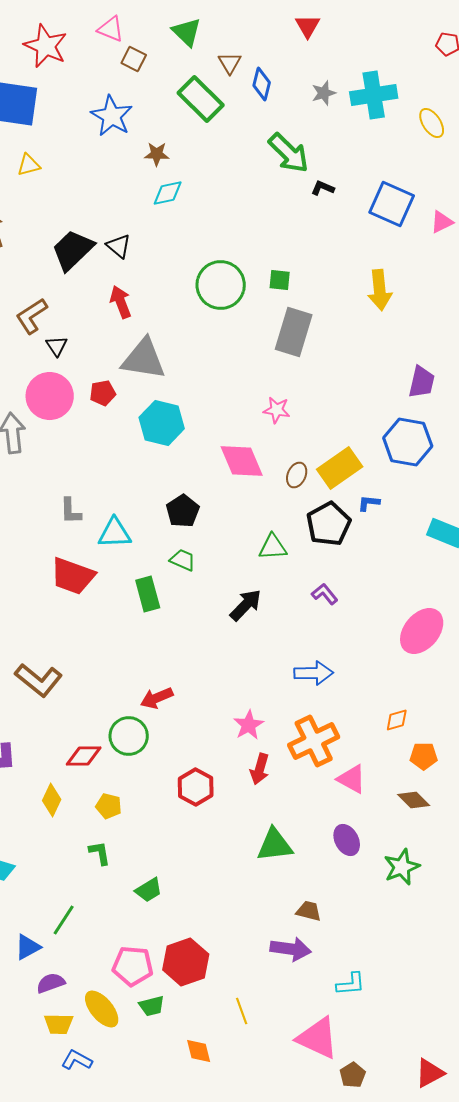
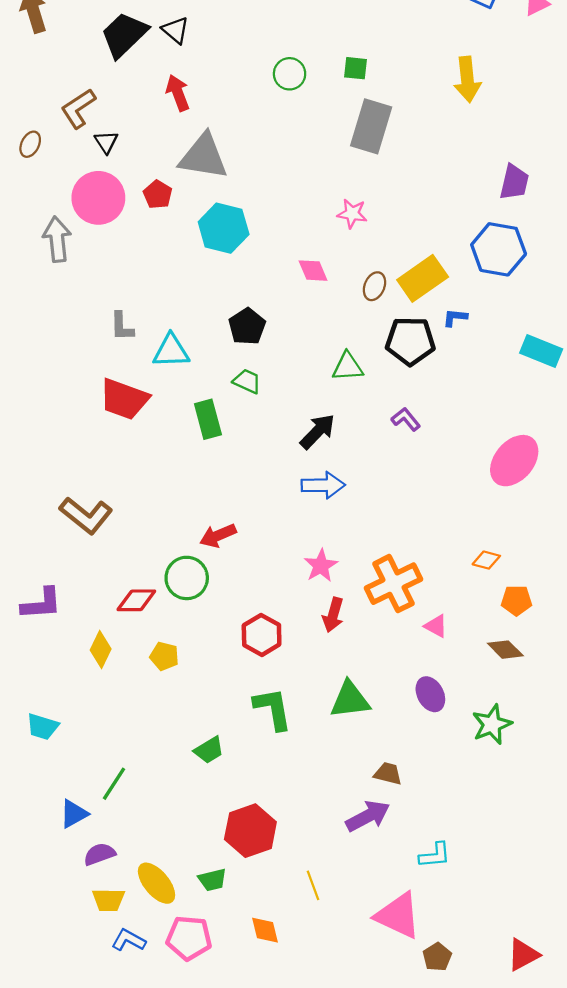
green circle: (221, 285) -> (290, 74), size x0.6
red pentagon: (103, 393) -> (158, 195), turned -30
pink diamond: (242, 461) -> (313, 271), size x0.6
black pentagon: (329, 524) -> (410, 341), turned 30
blue arrow: (314, 673) -> (323, 485), moved
orange diamond: (397, 720) -> (486, 560), turned 30
pink triangle: (352, 779) -> (436, 626), size x0.7
green L-shape: (100, 853) -> (273, 709), moved, size x1.6
purple arrow: (291, 949) -> (368, 816), turned -36
pink pentagon: (133, 966) -> (189, 938), moved

